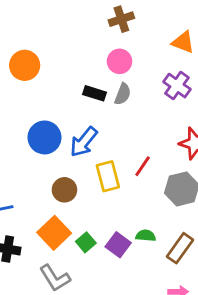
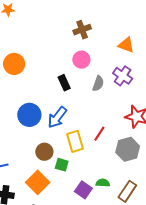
black rectangle: (94, 93) -> (64, 83), turned 49
gray semicircle: (123, 94) -> (98, 84), moved
green square: (86, 242) -> (62, 165), moved, turned -32

